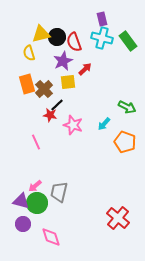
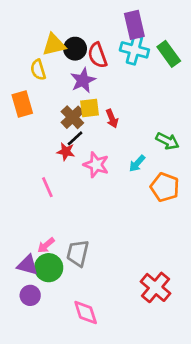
purple rectangle: (102, 19) -> (134, 25), size x1.5
red arrow: (85, 69) -> (112, 119), moved, turned 112
orange rectangle: (27, 84) -> (22, 104), moved
brown cross: (44, 89) -> (72, 117), moved
pink diamond: (51, 237) -> (86, 313), moved

